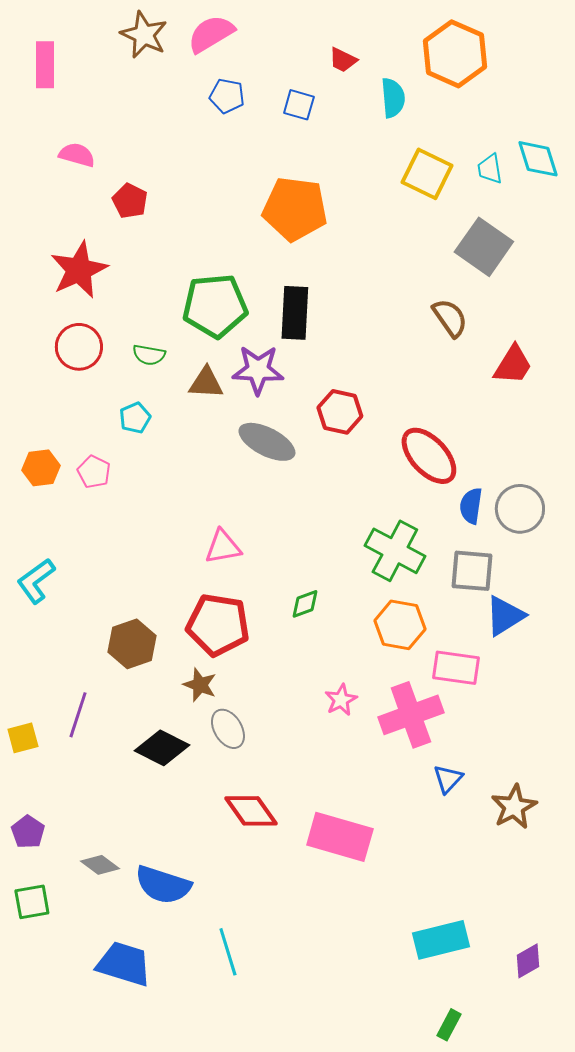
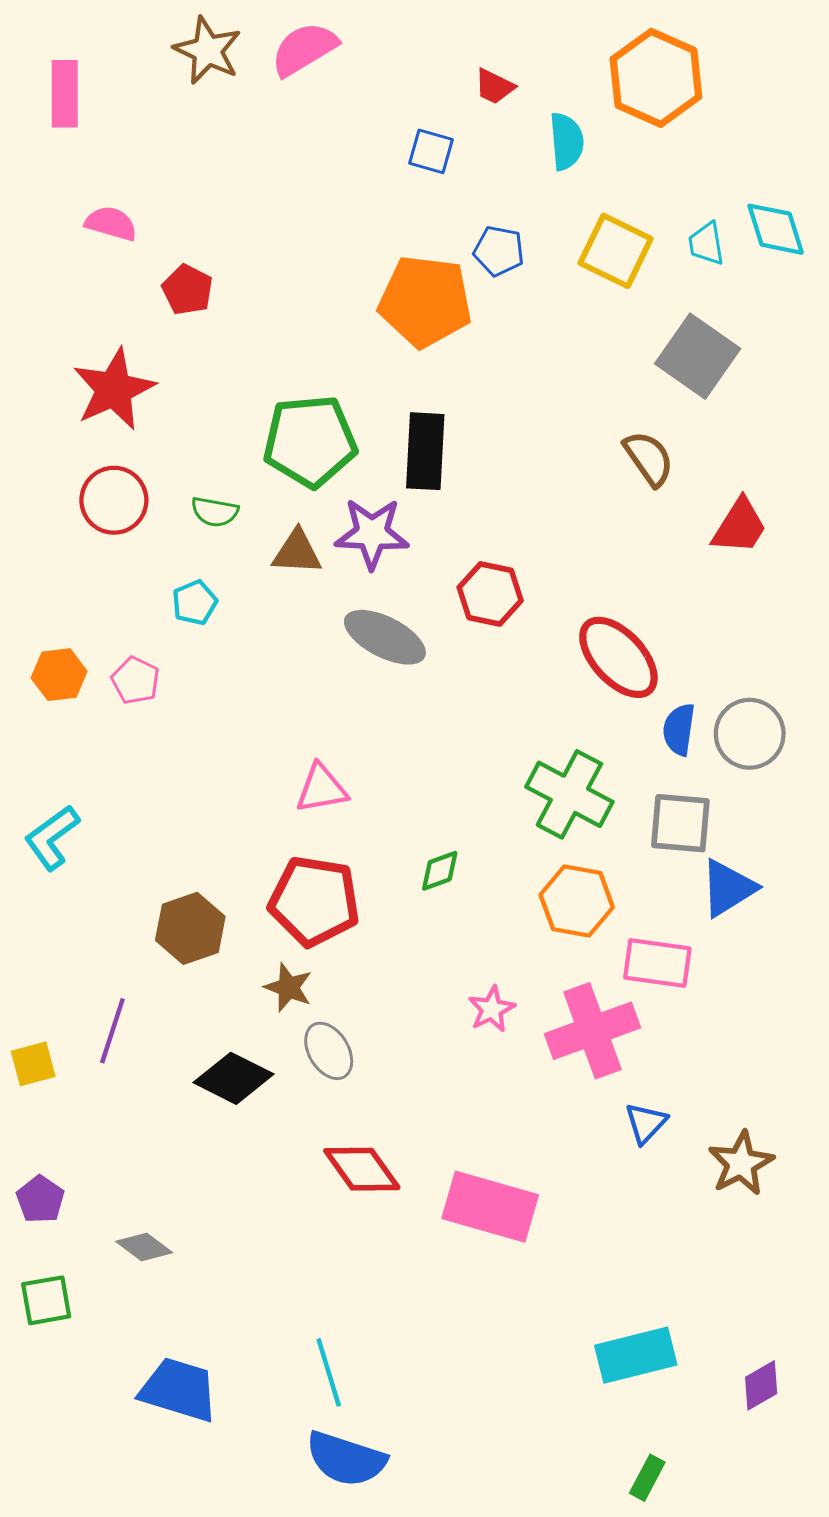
blue pentagon: (227, 96) -> (499, 251), moved
blue semicircle: (163, 885) -> (346, 1459), moved

